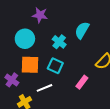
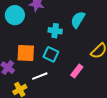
cyan circle: (25, 39) -> (15, 15), moved
cyan cross: (59, 42) -> (55, 31), turned -32

